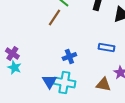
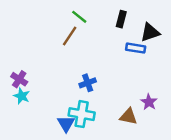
blue rectangle: (106, 48) -> (136, 48), moved
blue triangle: (49, 82) -> (66, 124), moved

